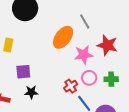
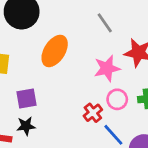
orange ellipse: (63, 37) -> (55, 51), moved
black star: (31, 92) -> (26, 126), moved

